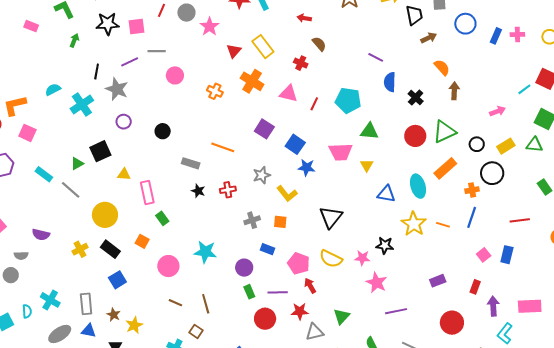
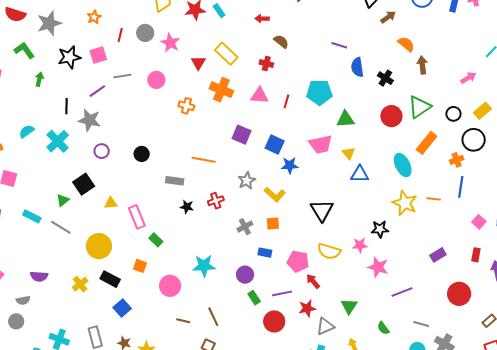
pink circle: (175, 75) -> (156, 80), moved
blue triangle: (386, 194) -> (360, 174), moved

